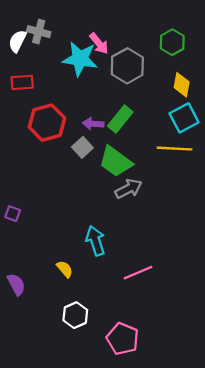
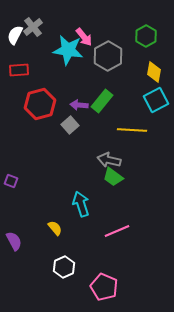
gray cross: (39, 32) -> (33, 27), turned 36
yellow line: (175, 149) -> (132, 130), moved
green trapezoid: (115, 162) -> (113, 177), moved, size x0.7
gray arrow: (128, 189) -> (109, 160), turned -140

